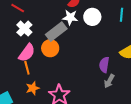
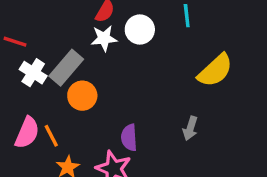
gray rectangle: (56, 32) -> (66, 68), moved
pink semicircle: (27, 53) -> (27, 133), moved
purple semicircle: (104, 65) -> (129, 138), moved

